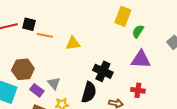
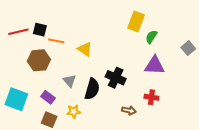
yellow triangle: (73, 43) -> (85, 49), turned 42
brown hexagon: (23, 69) -> (39, 60), moved
gray triangle: (54, 83) -> (70, 81), moved
black semicircle: (89, 92) -> (92, 89), moved

